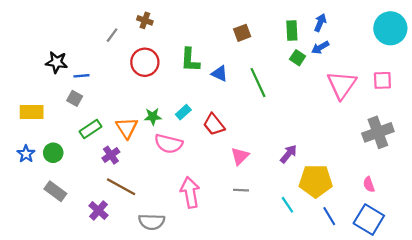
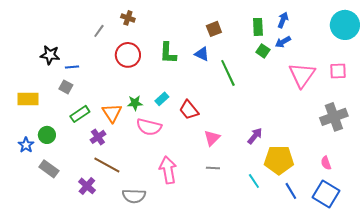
blue triangle: (220, 74) -> (202, 54), moved
blue star: (26, 154) -> (26, 145), moved

